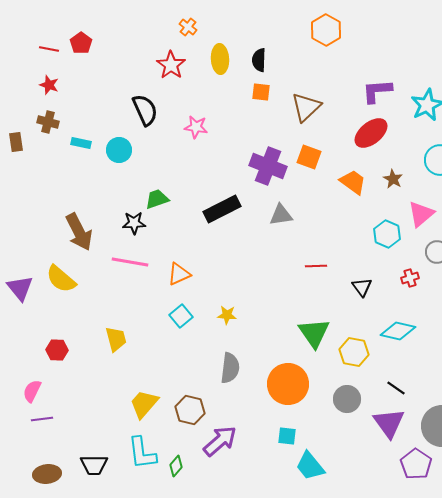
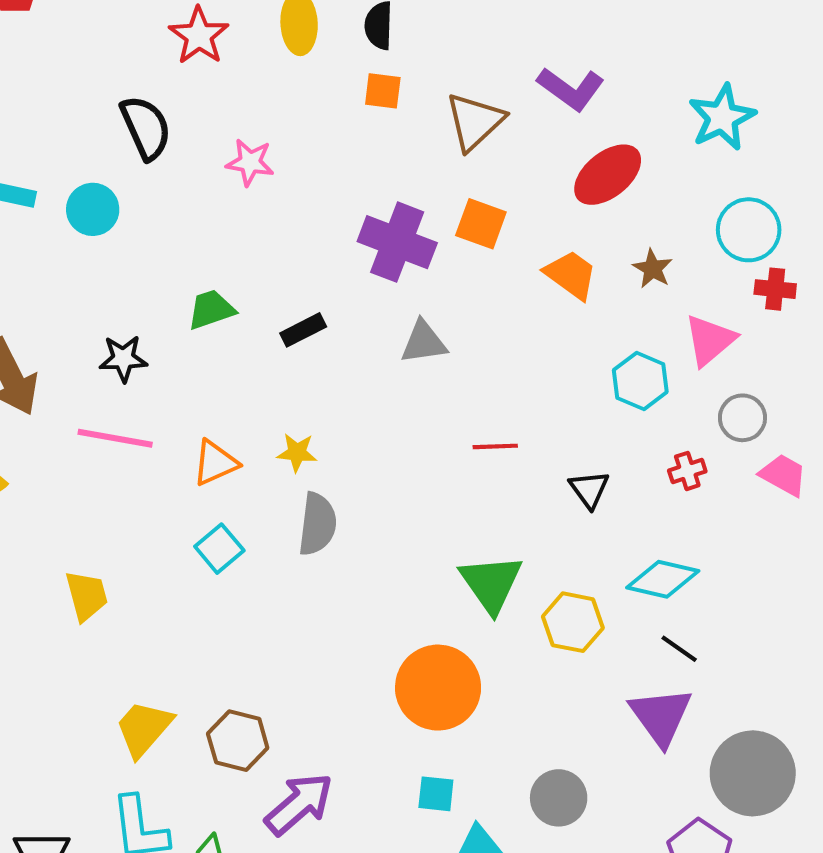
purple L-shape: (377, 91) -> (571, 89), moved, turned -140
green trapezoid: (157, 199) -> (211, 310), moved
black rectangle: (222, 209) -> (303, 330), size x0.6
yellow star: (227, 315) -> (297, 453), moved
gray semicircle: (230, 368) -> (317, 524), moved
black line: (396, 388) -> (679, 649), moved
gray circle: (347, 399) -> (559, 798), moved
purple triangle: (389, 423) -> (661, 716), moved

